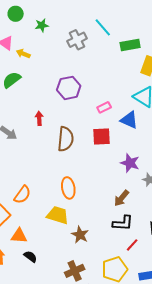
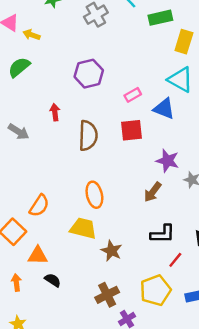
brown arrow: (121, 198) -> (153, 192), moved

